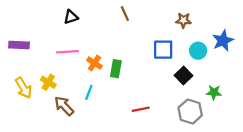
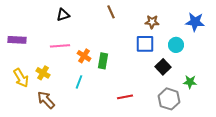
brown star: (183, 20) -> (152, 22), moved
blue star: (223, 41) -> (195, 22), moved, turned 30
brown arrow: (64, 106) -> (46, 100), moved

